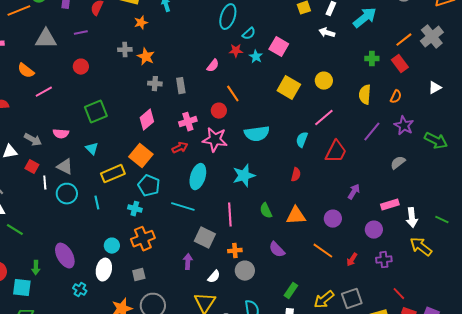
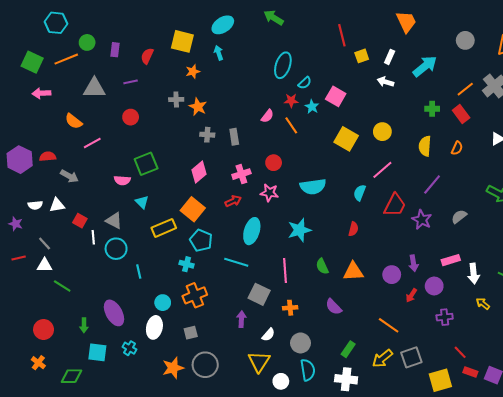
orange line: (233, 94) -> (291, 125), moved
purple star: (404, 126) -> (422, 220), moved
pink semicircle: (61, 134) -> (122, 180), moved
gray arrow: (33, 140) -> (69, 176), moved
pink star: (215, 140) -> (269, 193), size x0.7
purple arrow: (354, 192) -> (413, 263), moved, turned 140
cyan line: (97, 203) -> (139, 271), moved
yellow arrow: (421, 247) -> (483, 304), size x0.6
orange line: (323, 251) -> (389, 325), moved
red arrow: (352, 260) -> (411, 295), moved
gray circle: (245, 271) -> (301, 343), moved
cyan square: (22, 288) -> (97, 352), moved

